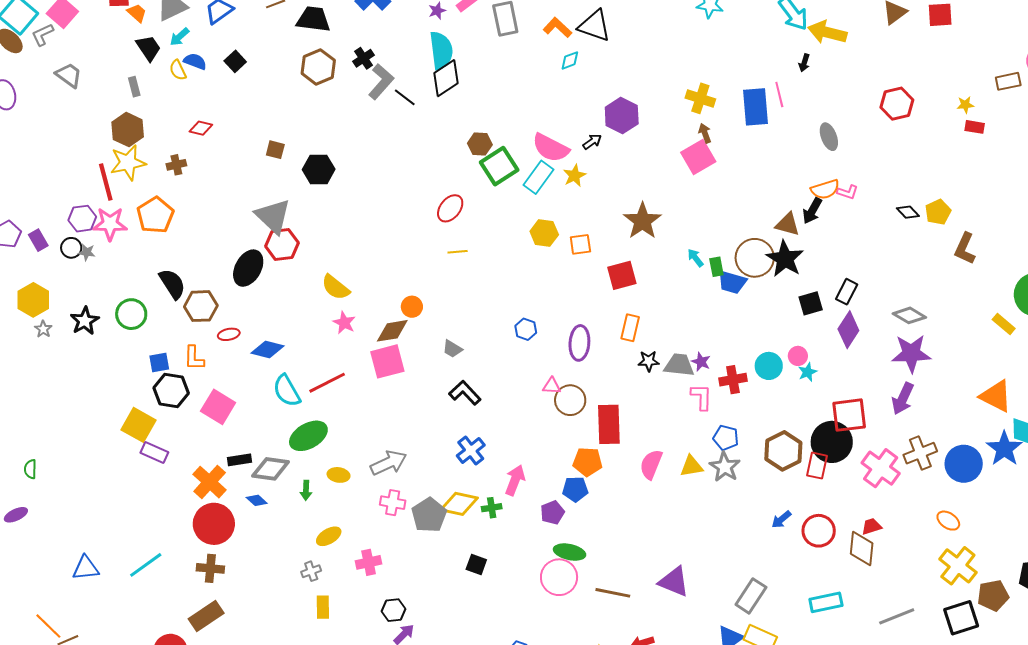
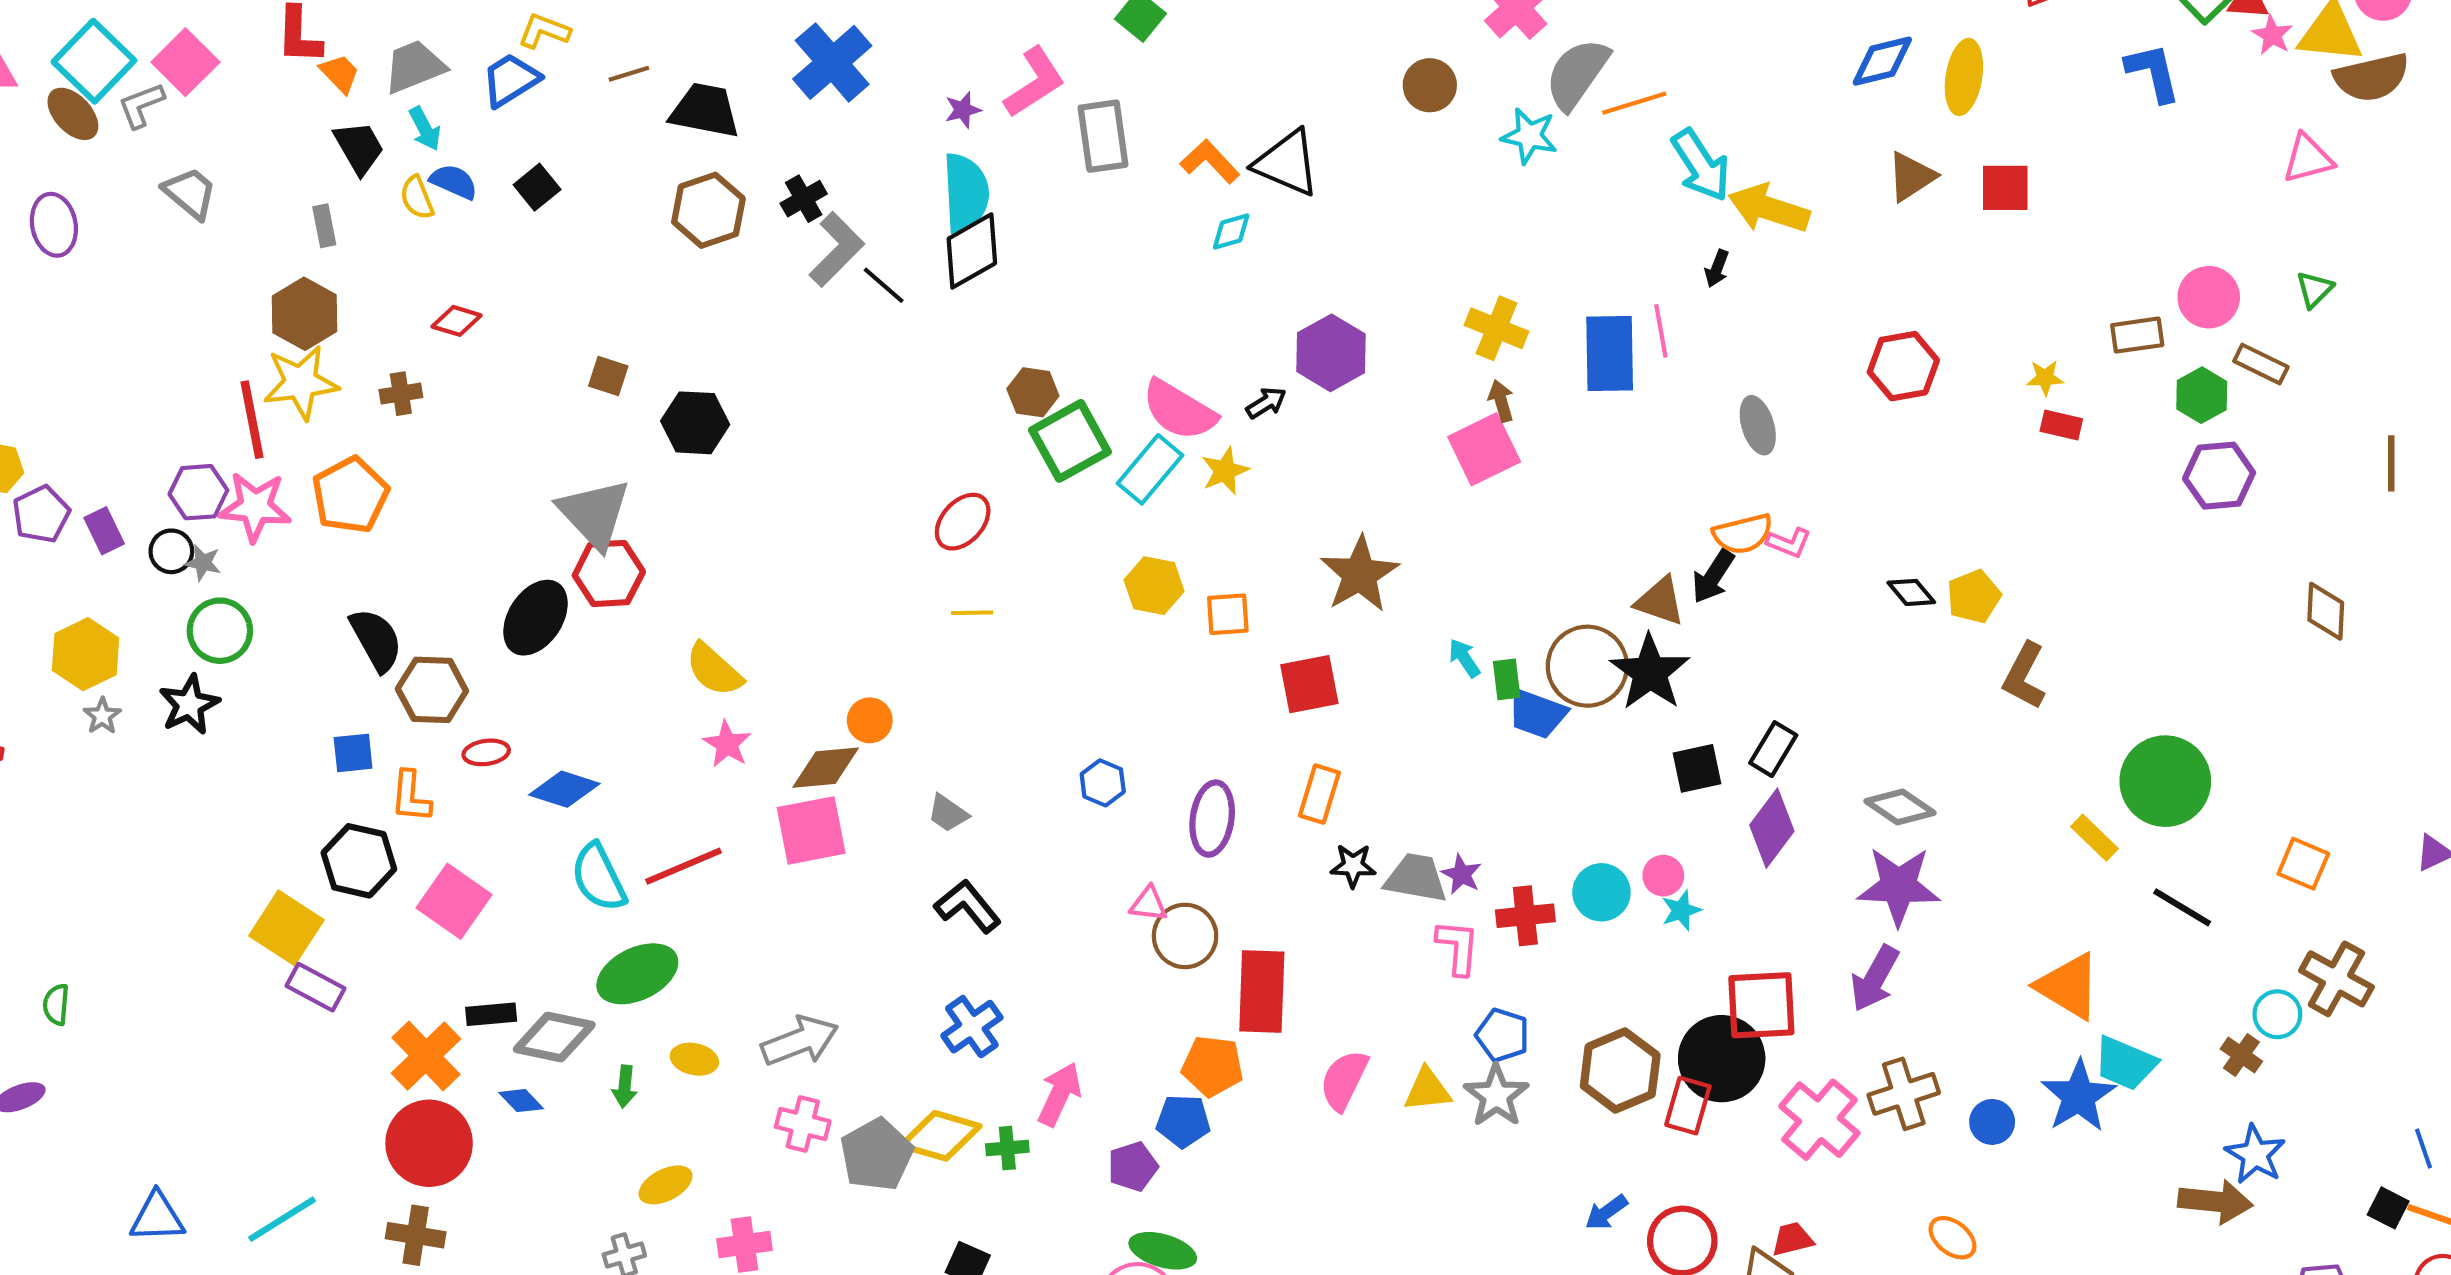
cyan arrow: (179, 37) -> (425, 129), turned -80
green circle: (131, 314) -> (220, 631), moved
blue square: (159, 363) -> (353, 753), moved
blue circle: (964, 464) -> (1992, 1122), size x0.6

